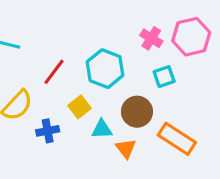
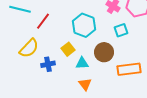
red line: (54, 72) -> (43, 21), moved
orange rectangle: (177, 139) -> (129, 69), turned -40
orange triangle: (126, 148) -> (85, 84), moved

